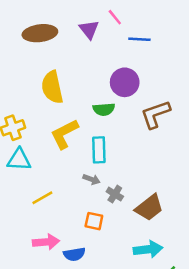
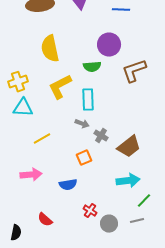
orange square: (94, 221) -> (84, 158), turned -35
pink arrow: (46, 242) -> (31, 175), moved

